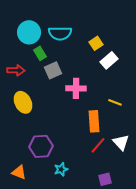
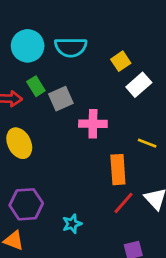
green rectangle: (40, 53) -> (36, 86), moved
purple hexagon: (41, 146) -> (26, 204), moved
cyan star: (61, 169) -> (72, 224), moved

